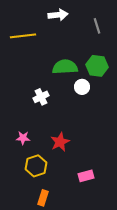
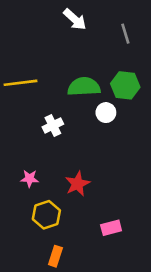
white arrow: (58, 15) -> (75, 19), turned 48
yellow line: (23, 36) -> (21, 83), moved

